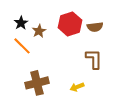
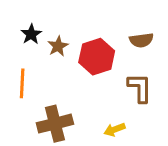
red hexagon: (70, 24) -> (97, 57), moved
orange line: (22, 46) -> (22, 83), moved, turned 48

